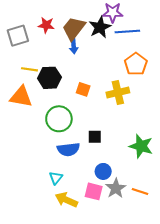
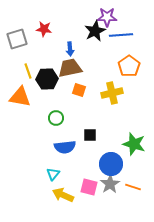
brown trapezoid: (74, 28) -> (70, 68), moved, turned 40
yellow line: (29, 69) -> (28, 71), turned 63
green circle: (59, 119) -> (56, 118), size x0.6
blue circle: (103, 171) -> (111, 164), moved, size x1.5

